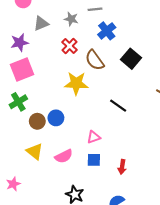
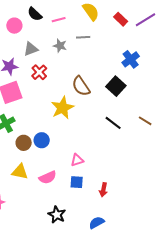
blue cross: (107, 31) -> (131, 59), moved
red cross: (69, 46) -> (39, 72), moved
yellow star: (76, 83) -> (62, 108), turned -30
black line: (118, 106) -> (113, 123), moved
yellow triangle: (35, 151) -> (20, 172), turned -30

